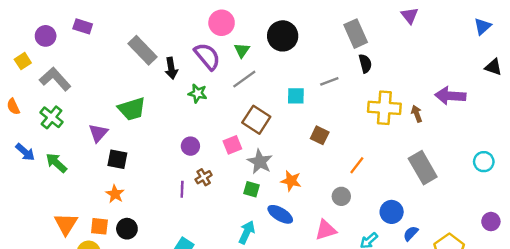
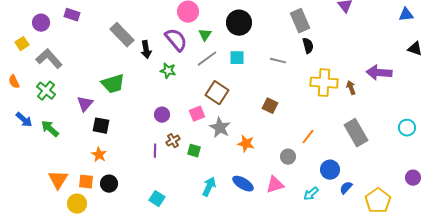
blue triangle: (483, 26) -> (406, 15), turned 35
gray line: (329, 81) -> (278, 61), turned 35
cyan square: (296, 96) -> (237, 58), moved
orange line: (357, 165) -> (308, 137), moved
green square: (251, 189) -> (194, 151), moved
blue ellipse: (280, 214) -> (243, 184), moved

